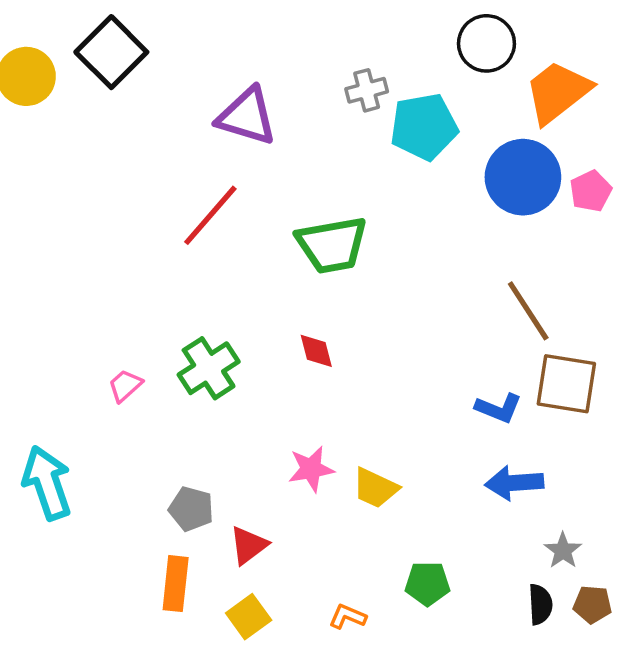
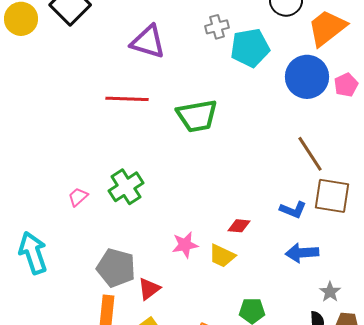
red line: (210, 215) -> (127, 99), turned 51
red diamond: (316, 351) -> (239, 226), moved, turned -70
gray pentagon: (191, 509) -> (116, 268), size x1.5

